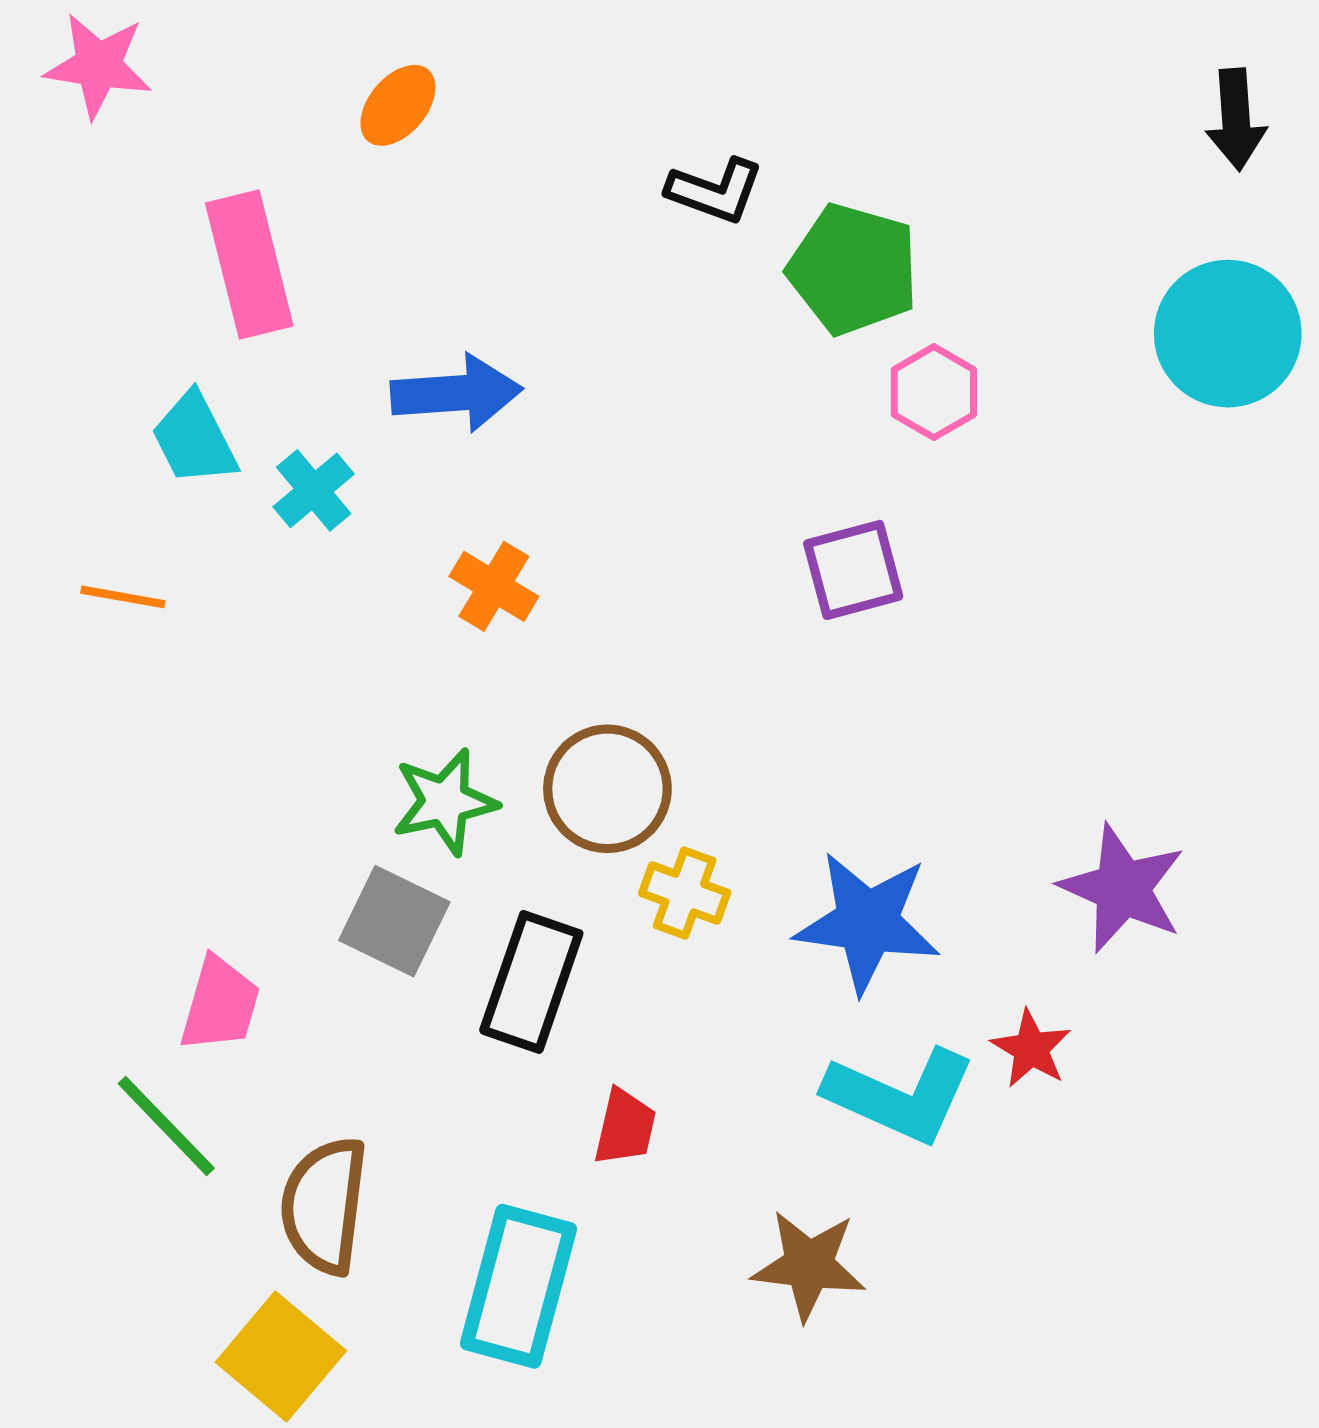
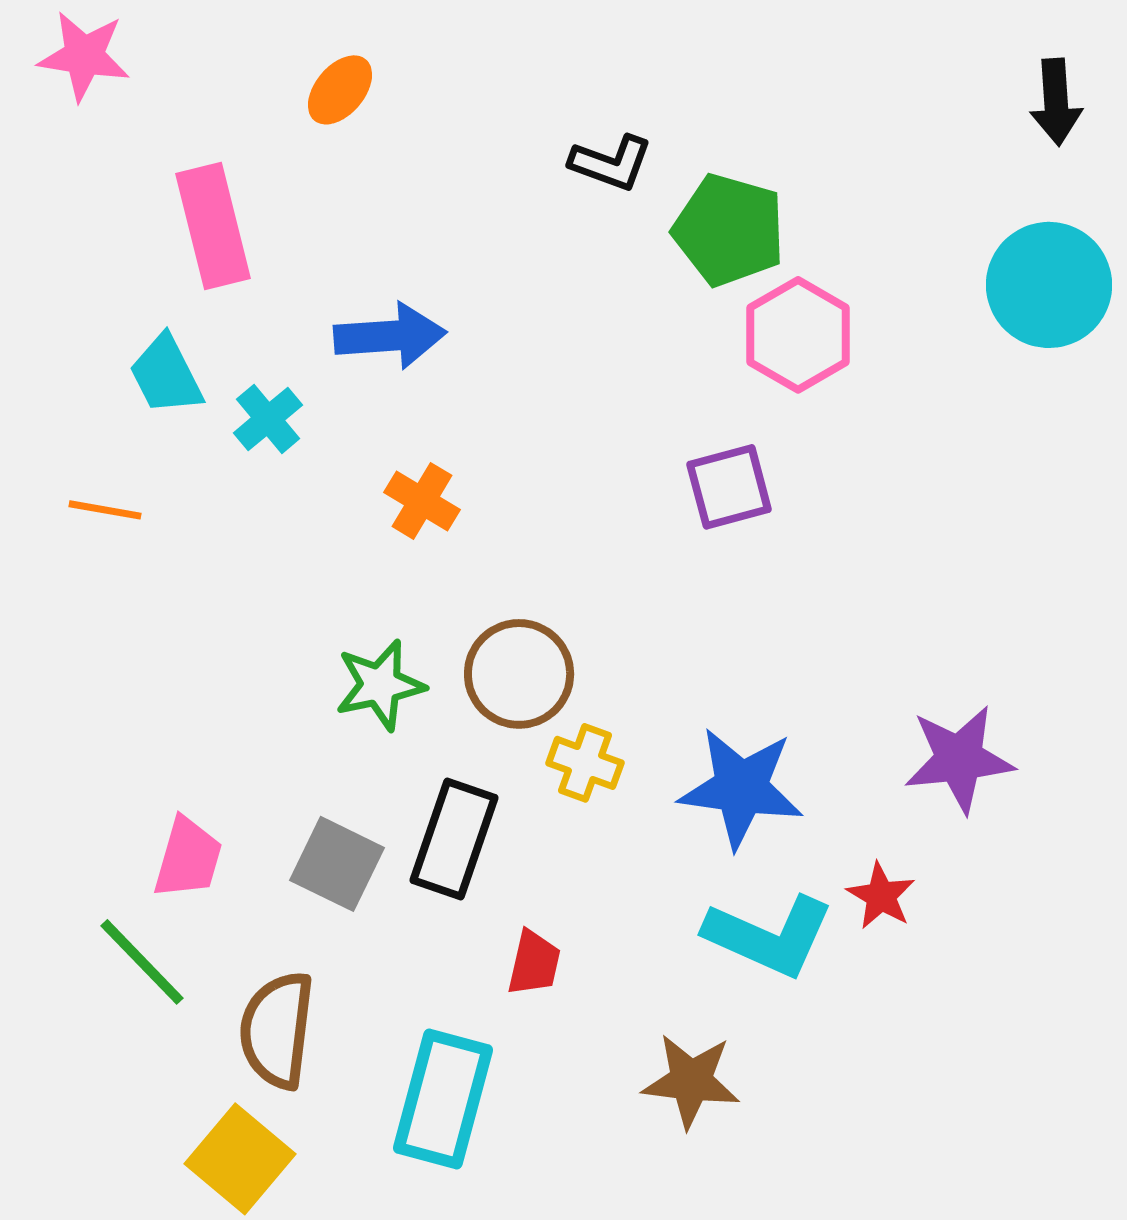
pink hexagon: (934, 392) -> (798, 335), size x1.4
purple star: (1122, 888) -> (959, 759), turned -30
gray square: (394, 921) -> (337, 864), moved

